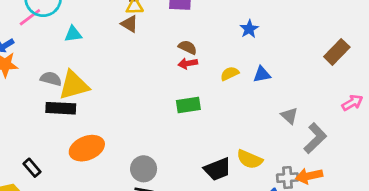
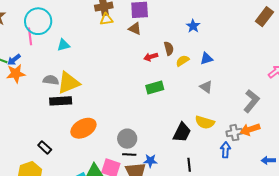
pink line: (30, 17) -> (30, 36), turned -54
brown triangle: (129, 24) -> (135, 29), moved
brown semicircle: (188, 47) -> (169, 48), moved, turned 56
brown rectangle: (337, 52) -> (264, 17), moved
gray triangle: (289, 116) -> (206, 87), moved
black trapezoid: (217, 169) -> (182, 132), turned -35

